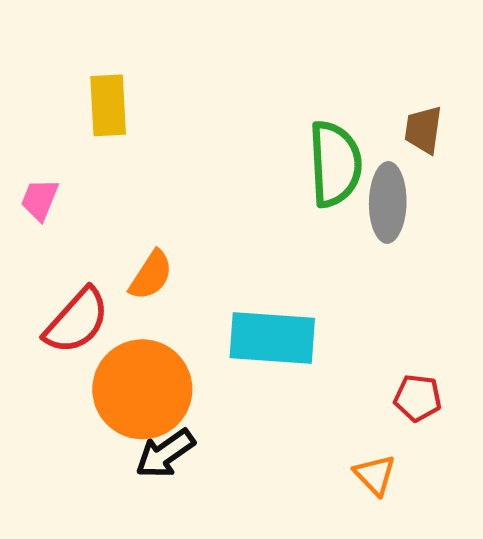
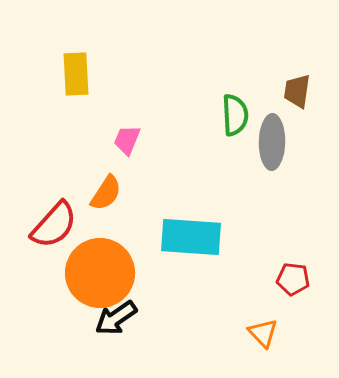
green semicircle: (335, 164) -> (235, 115), size x0.7
pink trapezoid: (40, 200) -> (127, 140), moved

